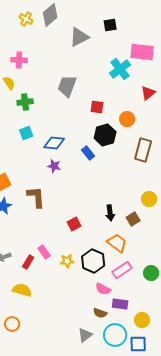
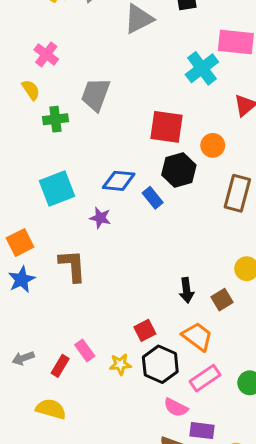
pink cross: (19, 60) -> (46, 54), turned 35
gray trapezoid: (67, 86) -> (96, 95), moved
red square: (97, 107) -> (166, 127), size x1.6
cyan square: (26, 133) -> (57, 189), moved, size x1.6
blue diamond: (54, 143) -> (119, 181), moved
red square: (74, 224) -> (145, 330), moved

